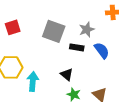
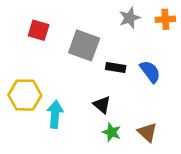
red square: (13, 27) -> (39, 30), moved, turned 35
gray star: (87, 29) -> (129, 18), moved

